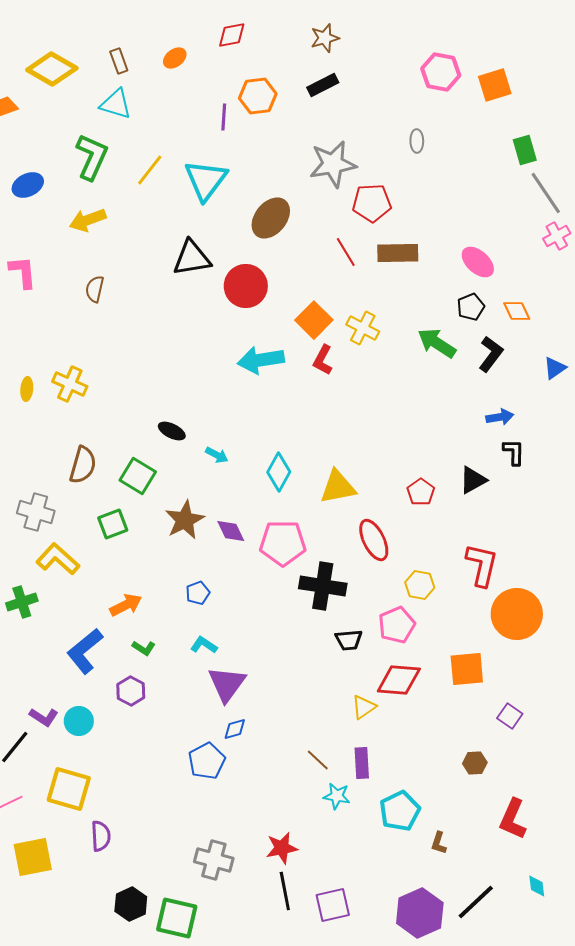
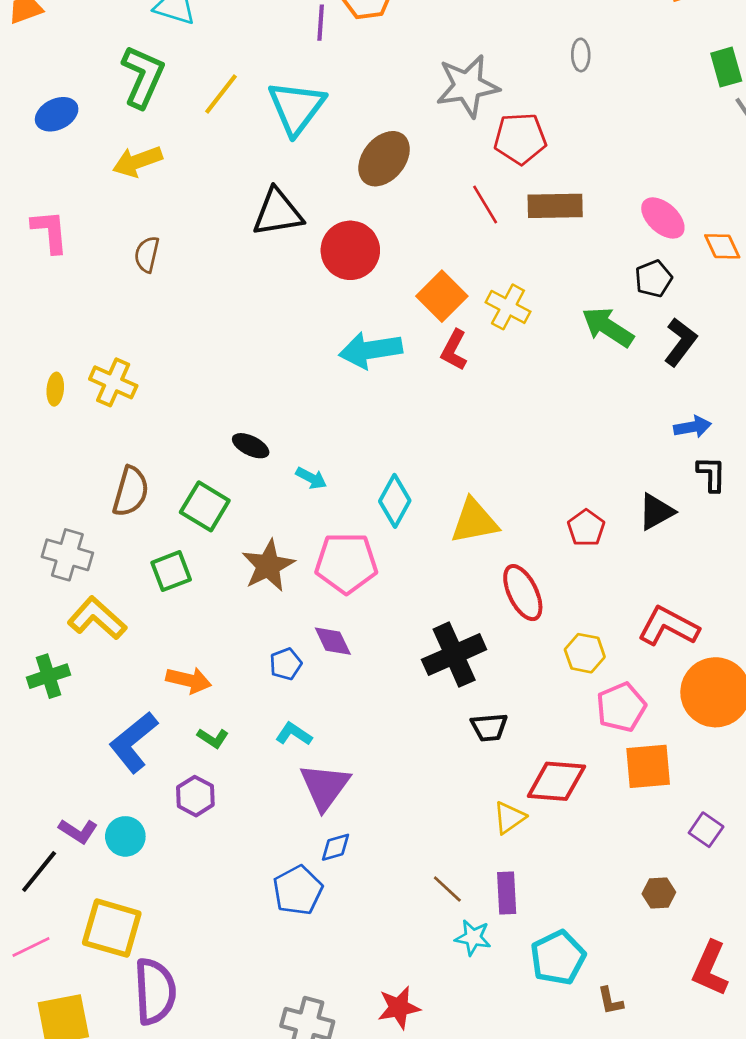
orange diamond: (517, 311) -> (722, 246), moved
purple diamond: (231, 531) -> (333, 641), moved
pink pentagon: (283, 543) -> (346, 563), moved
red L-shape: (482, 565) -> (668, 626), turned -75
black cross: (323, 586) -> (454, 655), turned -33
orange arrow: (126, 605) -> (189, 680), turned 40
pink pentagon: (397, 625) -> (621, 707), moved
purple semicircle: (101, 836) -> (155, 991), size x1.6
brown L-shape: (439, 843) -> (610, 1001), turned -30

